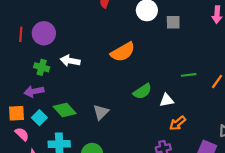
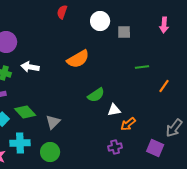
green line: (189, 75) -> (142, 67), moved
white triangle: (167, 100) -> (114, 110), moved
gray triangle: (101, 112) -> (53, 122), moved

